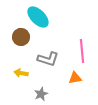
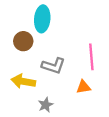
cyan ellipse: (38, 17) -> (42, 19), turned 50
yellow arrow: (21, 73) -> (23, 81), size x1.5

